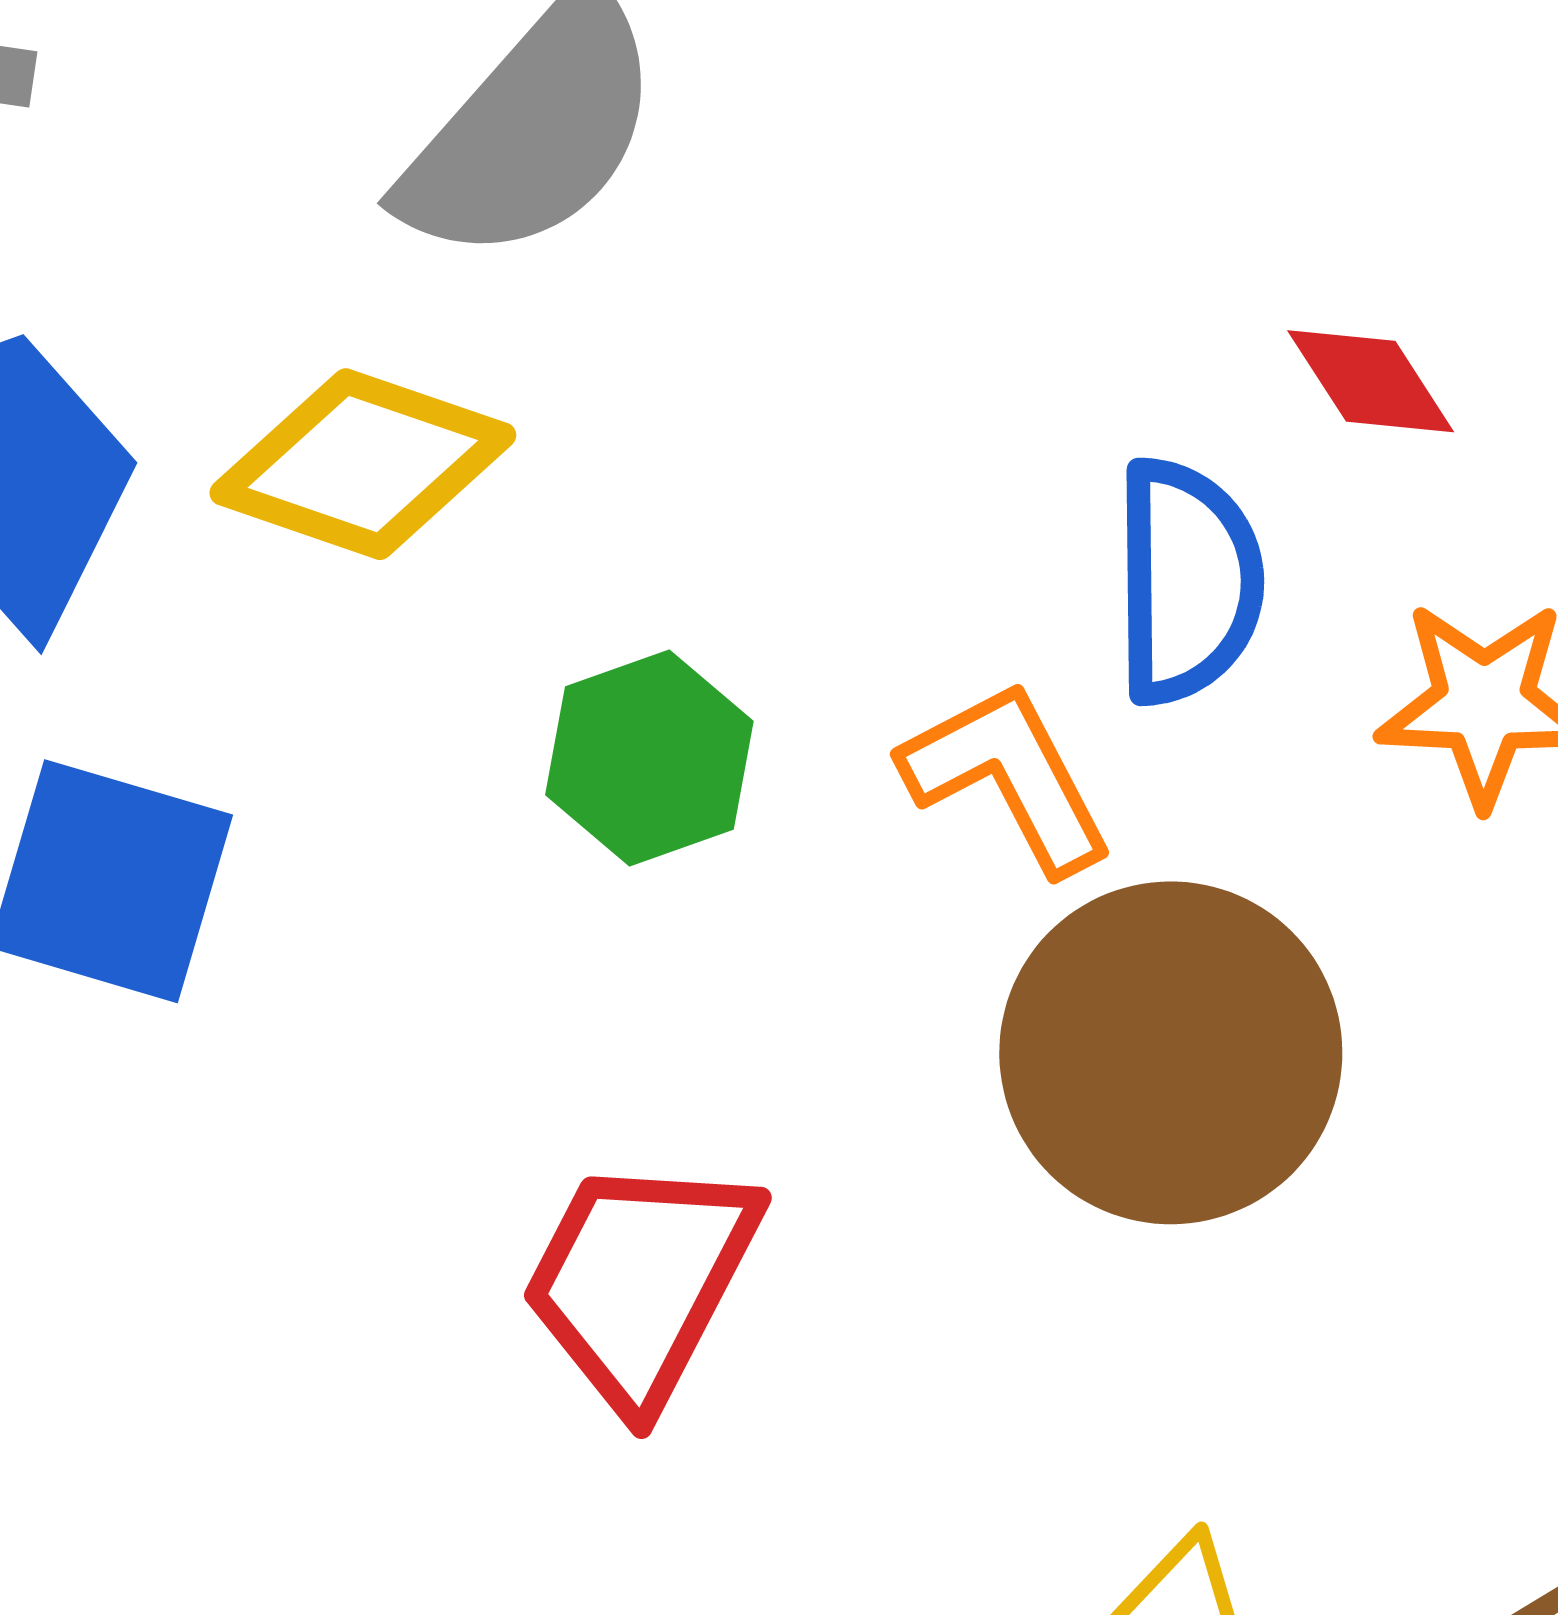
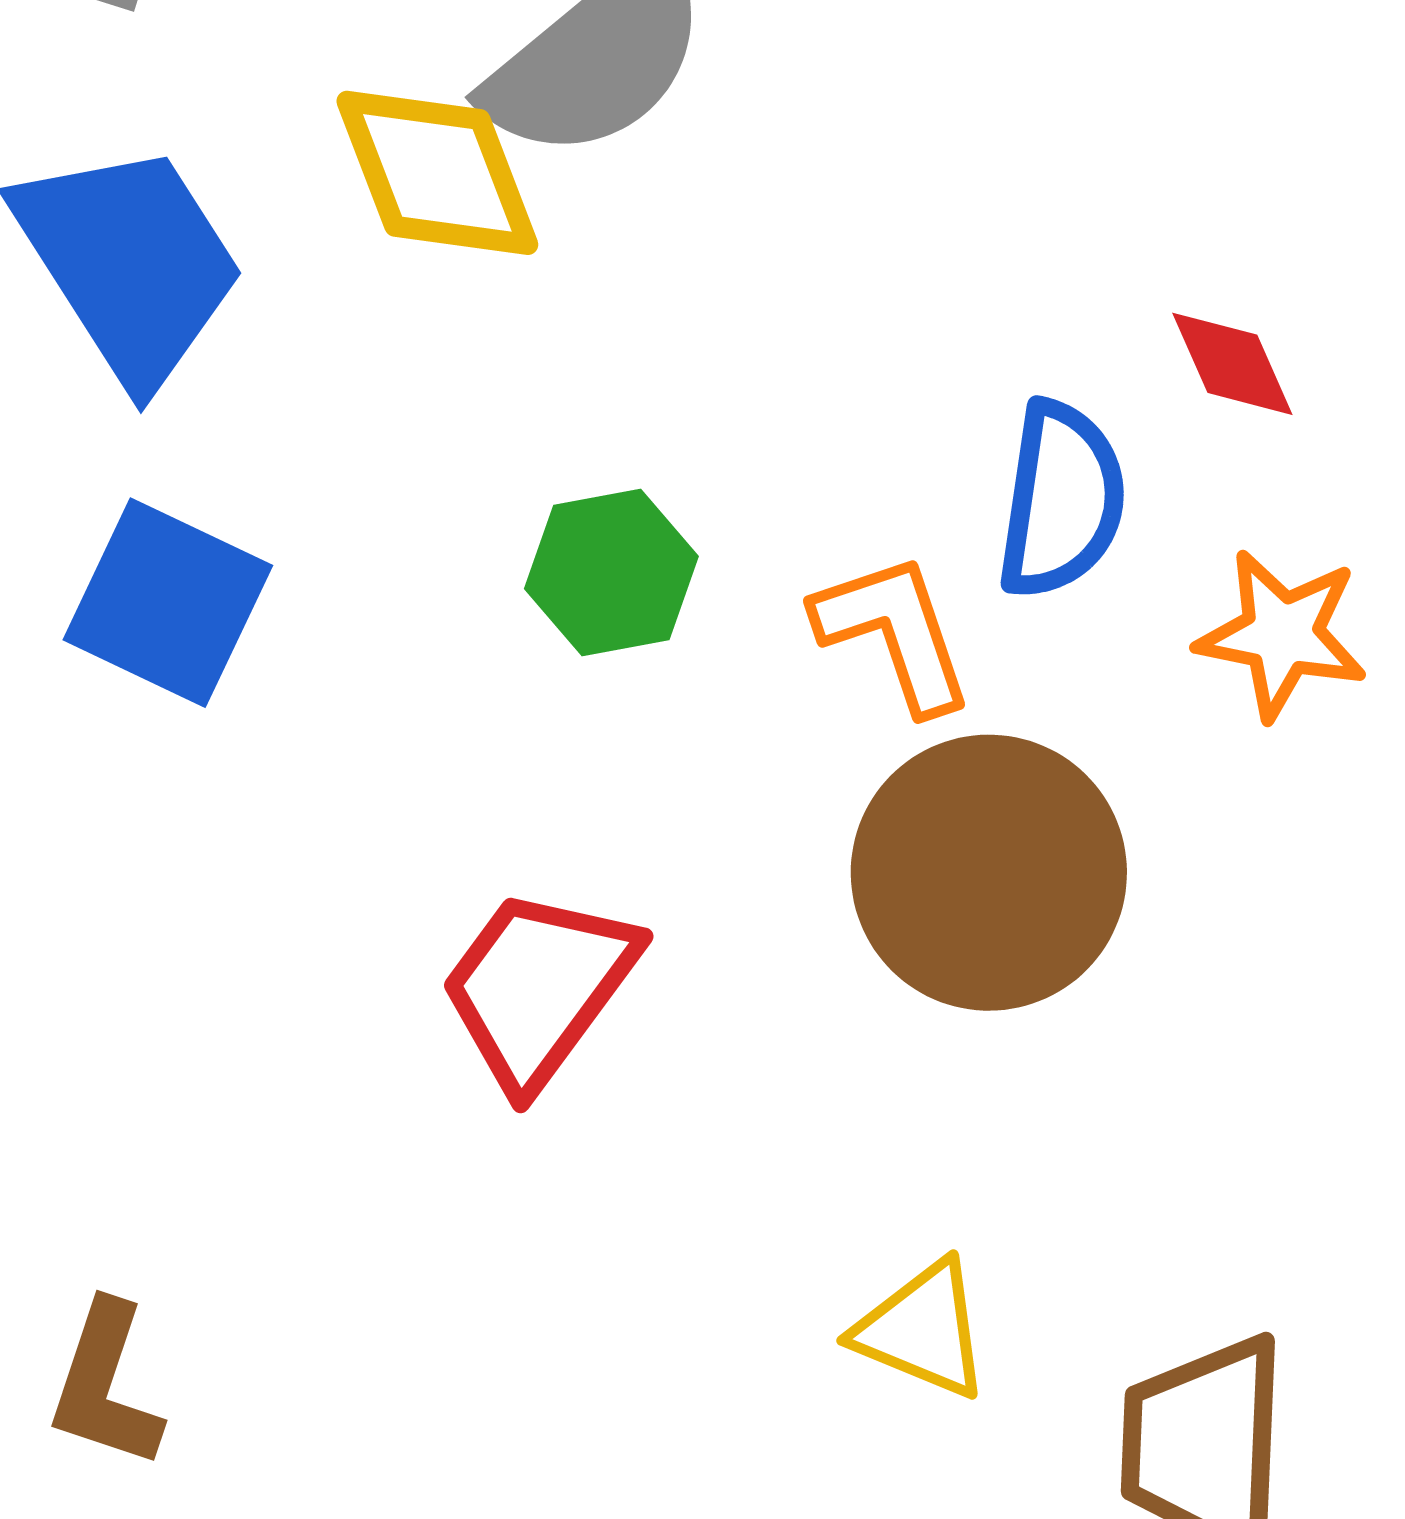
yellow diamond: (363, 464) -> (437, 173), moved, turned 41

